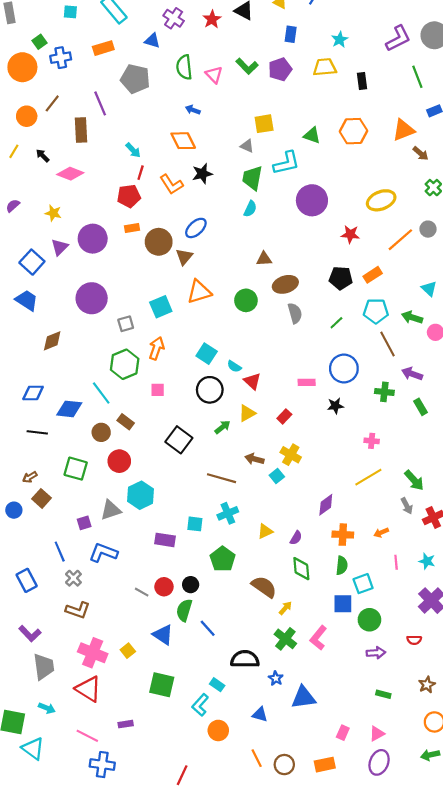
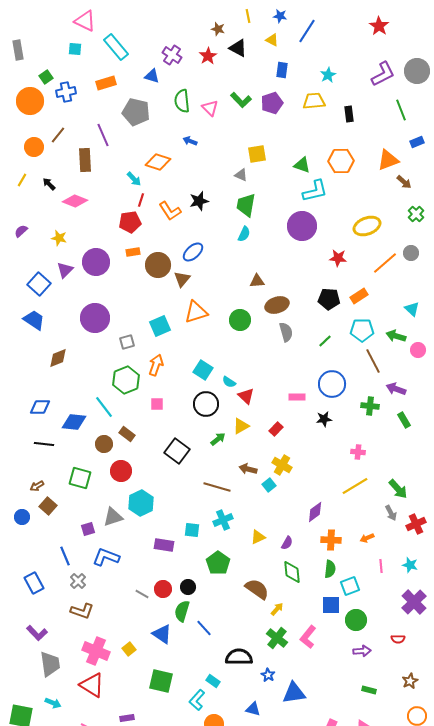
orange diamond: (183, 141) -> (158, 162), moved, turned -45
cyan L-shape: (286, 163) -> (315, 191), moved

